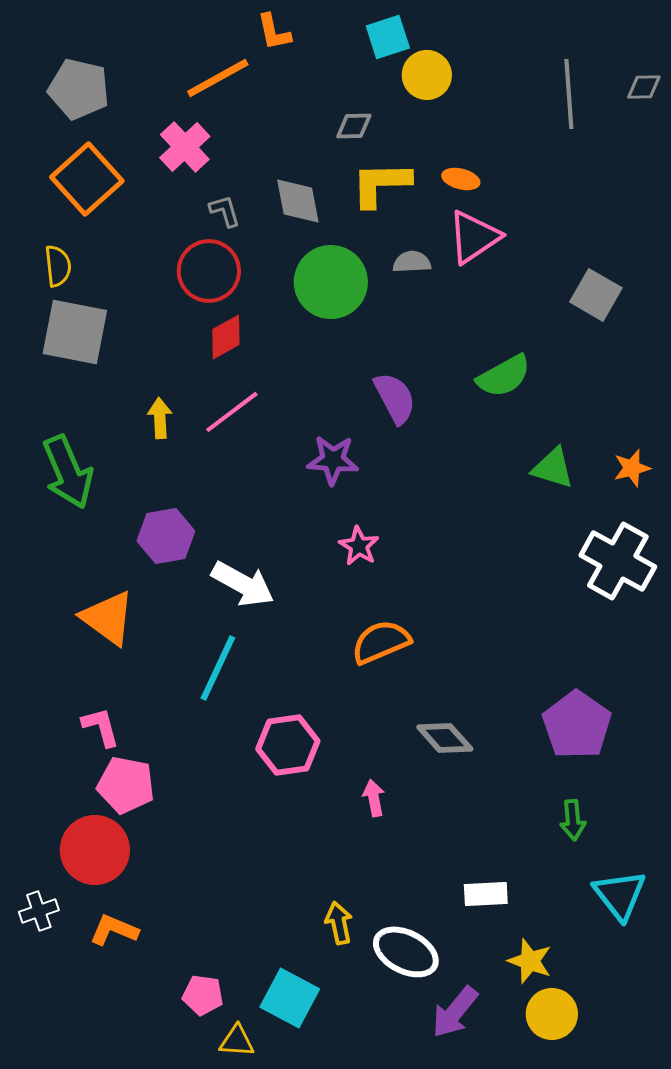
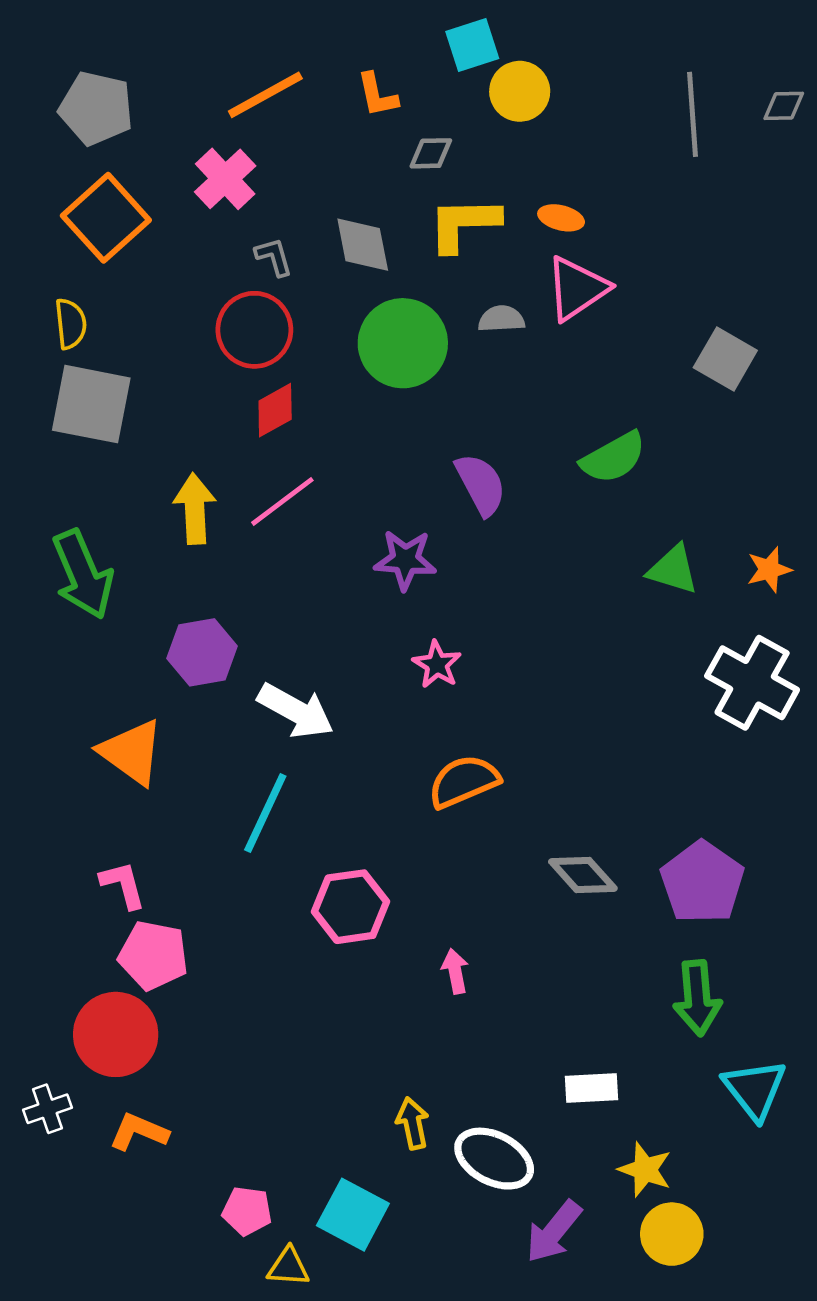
orange L-shape: (274, 32) -> (377, 95), moved
yellow arrow: (160, 418) -> (195, 509), size x1.4
gray diamond: (445, 738) -> (583, 875), moved
green arrow: (573, 820) -> (697, 998), size x1.5

